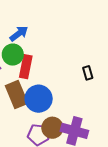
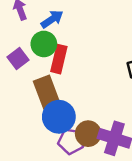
blue circle: (39, 99) -> (59, 117), moved

